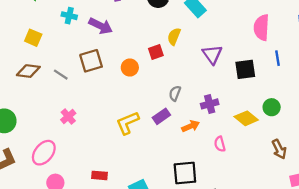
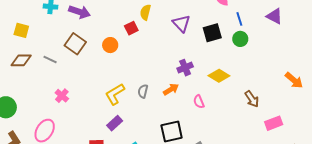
brown square: (91, 61) -> (75, 44), turned -30
gray semicircle: (175, 93) -> (143, 91), moved
green circle: (272, 107) -> (240, 39), moved
purple rectangle: (161, 116) -> (115, 123), moved

